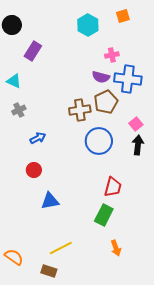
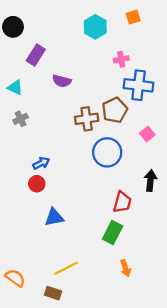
purple semicircle: (101, 77) -> (62, 81), moved
blue arrow: (38, 138) -> (41, 163), moved
black arrow: (138, 145) -> (150, 181), moved

